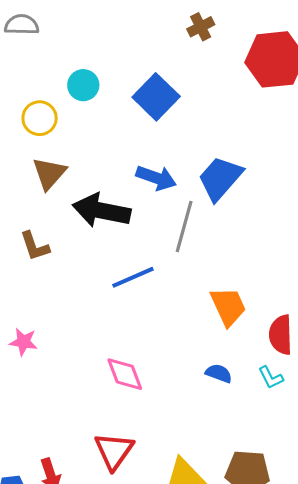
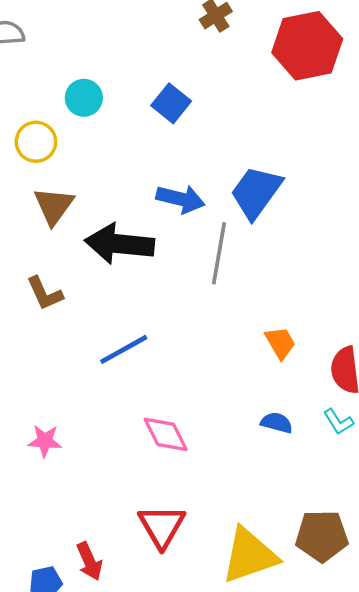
blue square: (156, 97) -> (171, 103), size x0.7
blue line: (133, 277) -> (124, 349), moved
orange trapezoid: (228, 306) -> (280, 343), size x0.7
pink star: (23, 342) -> (45, 441), moved

